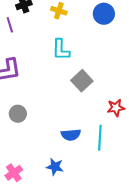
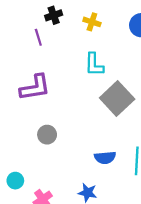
gray square: (82, 81) -> (117, 98), size x1.4

